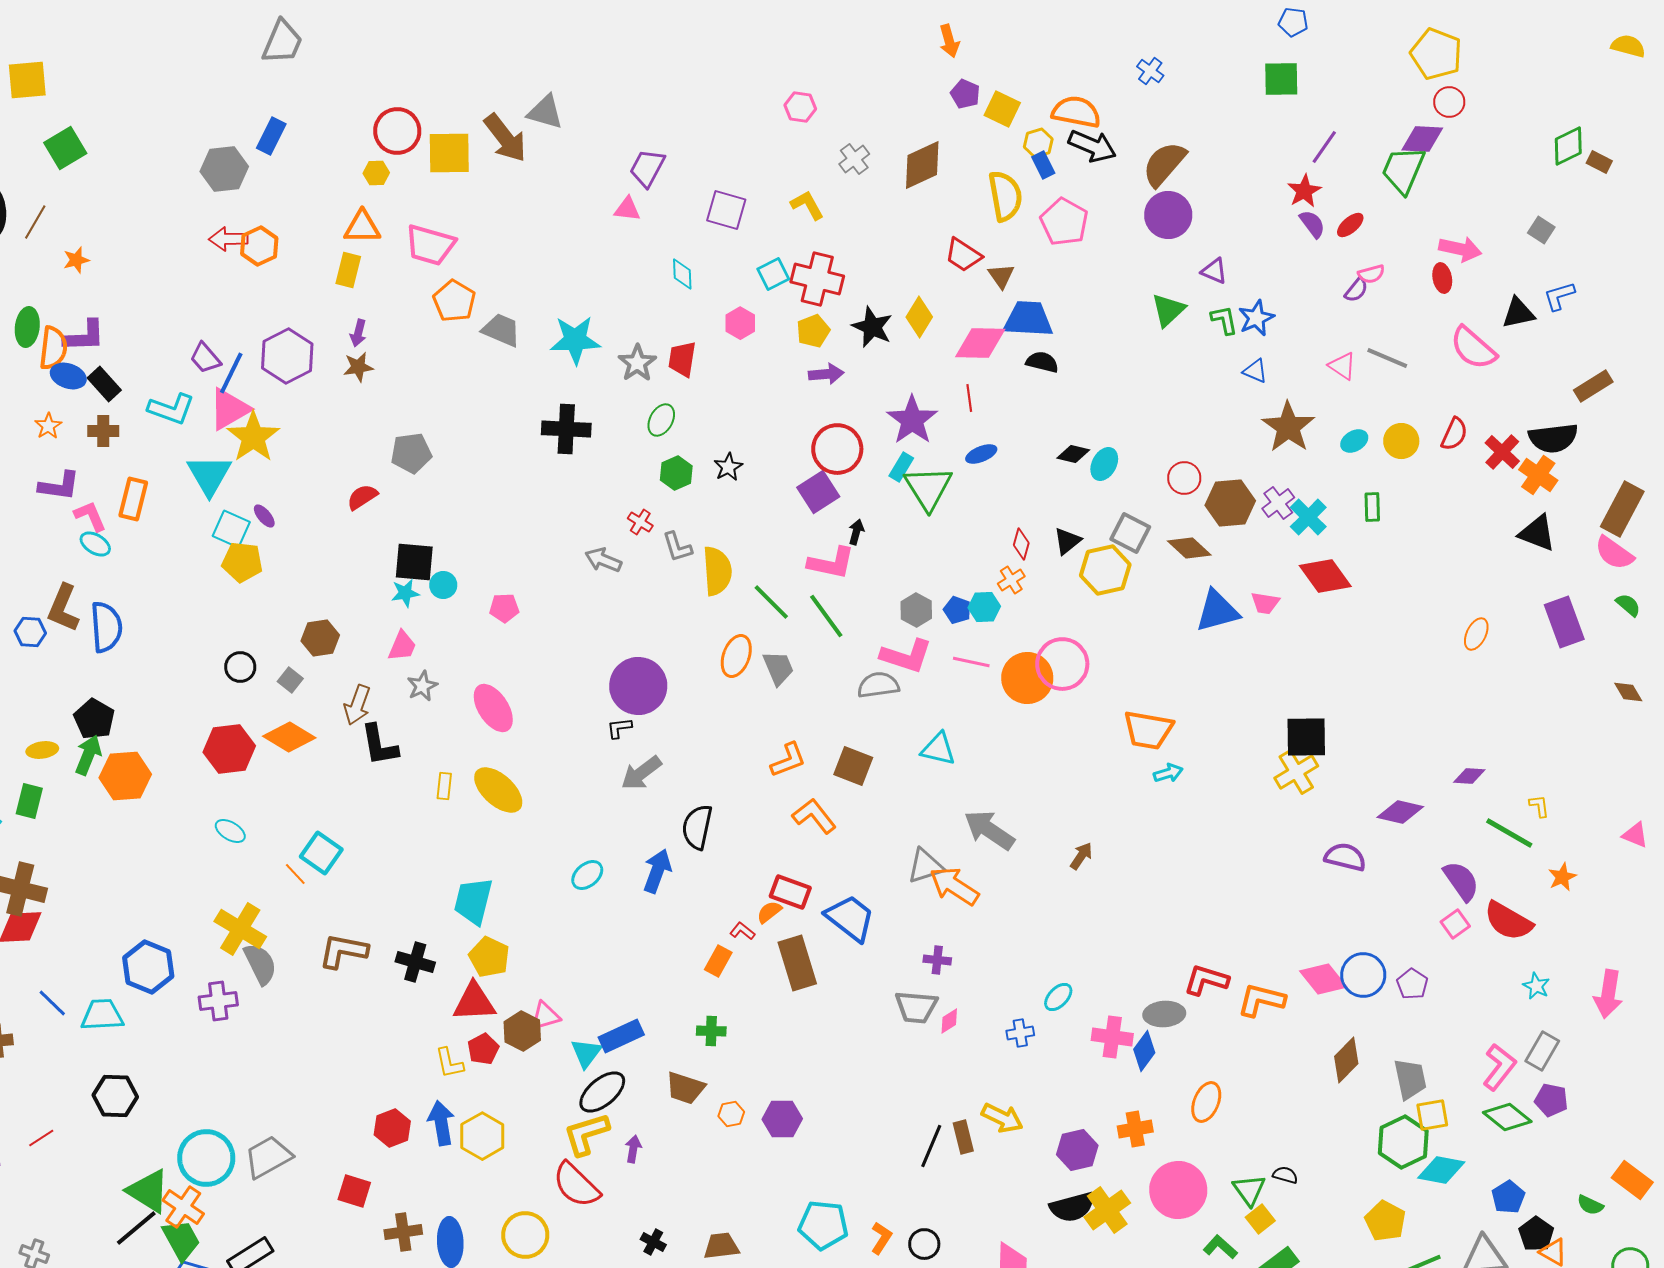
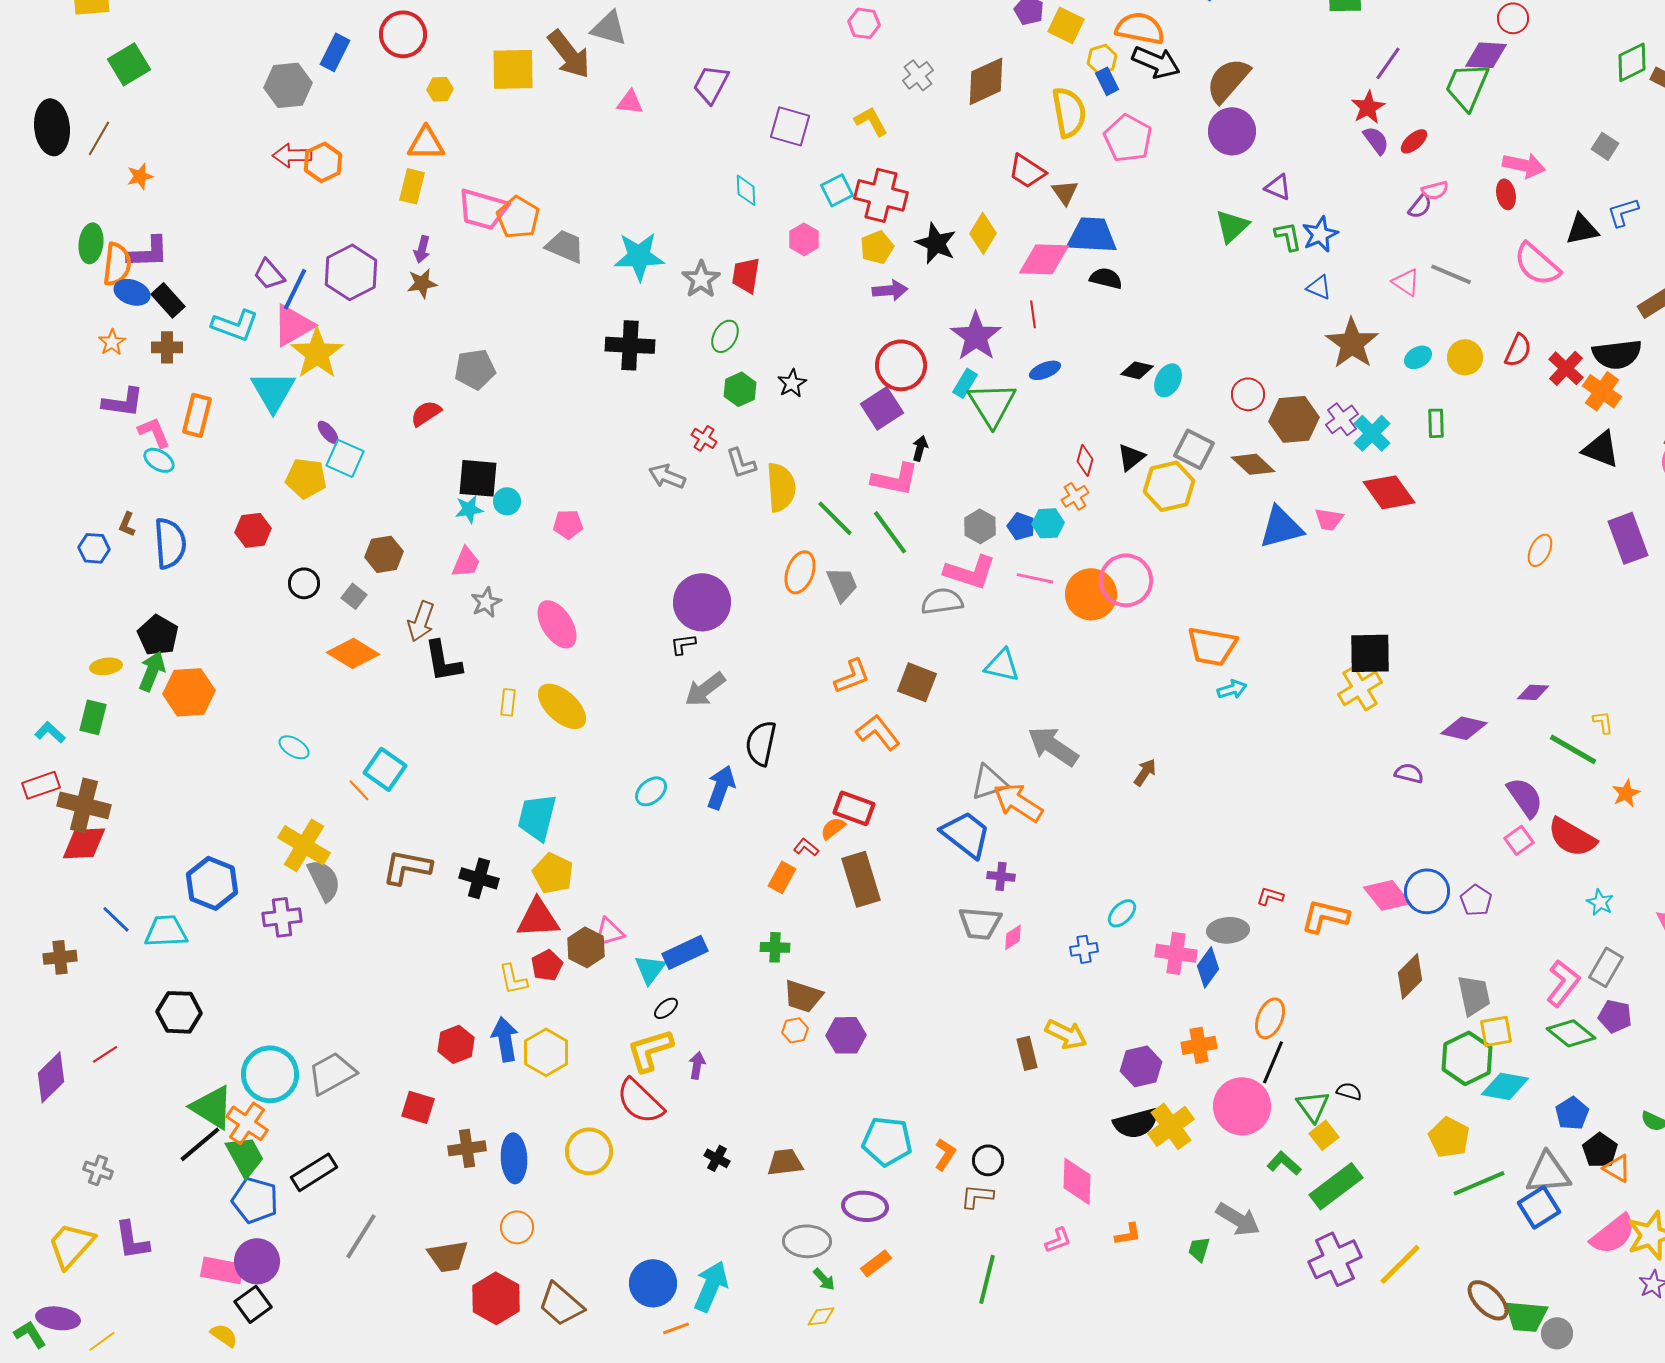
red circle: (397, 131) -> (403, 34), moved
pink triangle: (627, 209) -> (630, 102), moved
pink trapezoid: (430, 245) -> (483, 209), moved
cyan square: (231, 529) -> (345, 458), moved
brown L-shape: (63, 608) -> (127, 524), size x0.5
red hexagon: (229, 749) -> (253, 530), moved, size x0.7
purple semicircle: (1345, 857) -> (1409, 773), size x0.7
blue trapezoid: (850, 918) -> (966, 834), moved
red L-shape: (1206, 980) -> (1270, 896), size x0.6
brown trapezoid: (685, 1088) -> (803, 996), moved
black ellipse: (602, 1092) -> (666, 1008), size x0.5
black line: (931, 1146) -> (1273, 1062), moved

